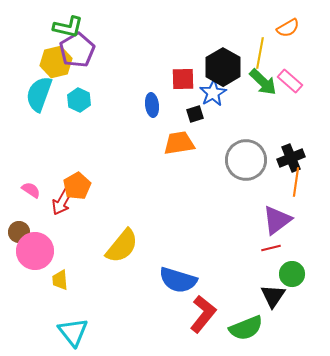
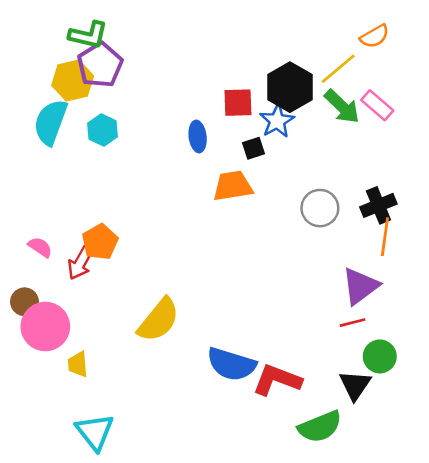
yellow line: (260, 53) -> (338, 69), turned 40
gray circle: (246, 160) -> (320, 208), size x0.7
red L-shape: (203, 314) -> (277, 380), moved, turned -108

